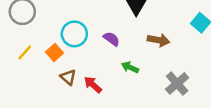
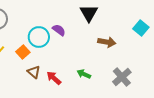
purple semicircle: (111, 39) -> (59, 30), moved
green arrow: (130, 67) -> (84, 74), moved

